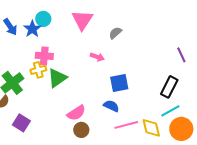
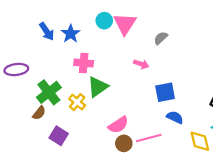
cyan circle: (43, 19) -> (104, 21), moved
yellow cross: (38, 70) -> (77, 102), moved, turned -35
blue semicircle: (111, 106) -> (175, 117), moved
pink line: (126, 125) -> (149, 138), moved

